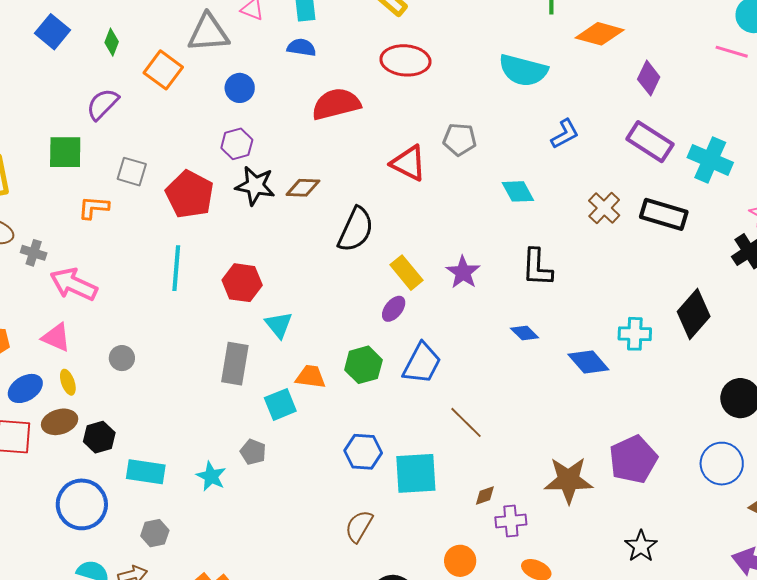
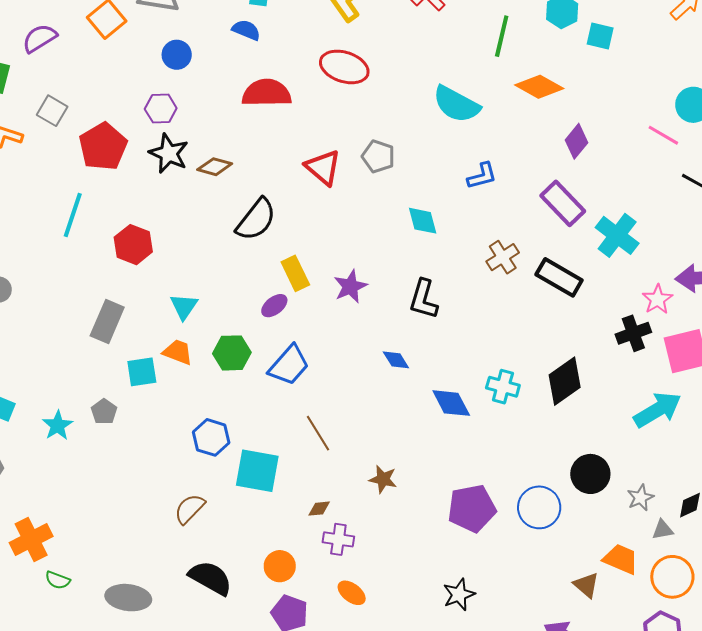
cyan triangle: (279, 325) -> (184, 306), moved
blue circle: (722, 464) -> (539, 507), moved
brown star: (569, 480) -> (383, 479), moved, size x0.6

